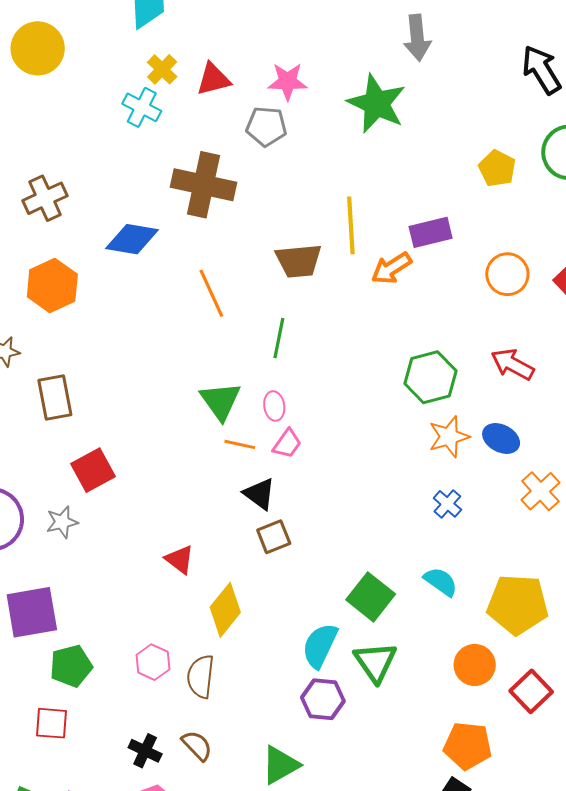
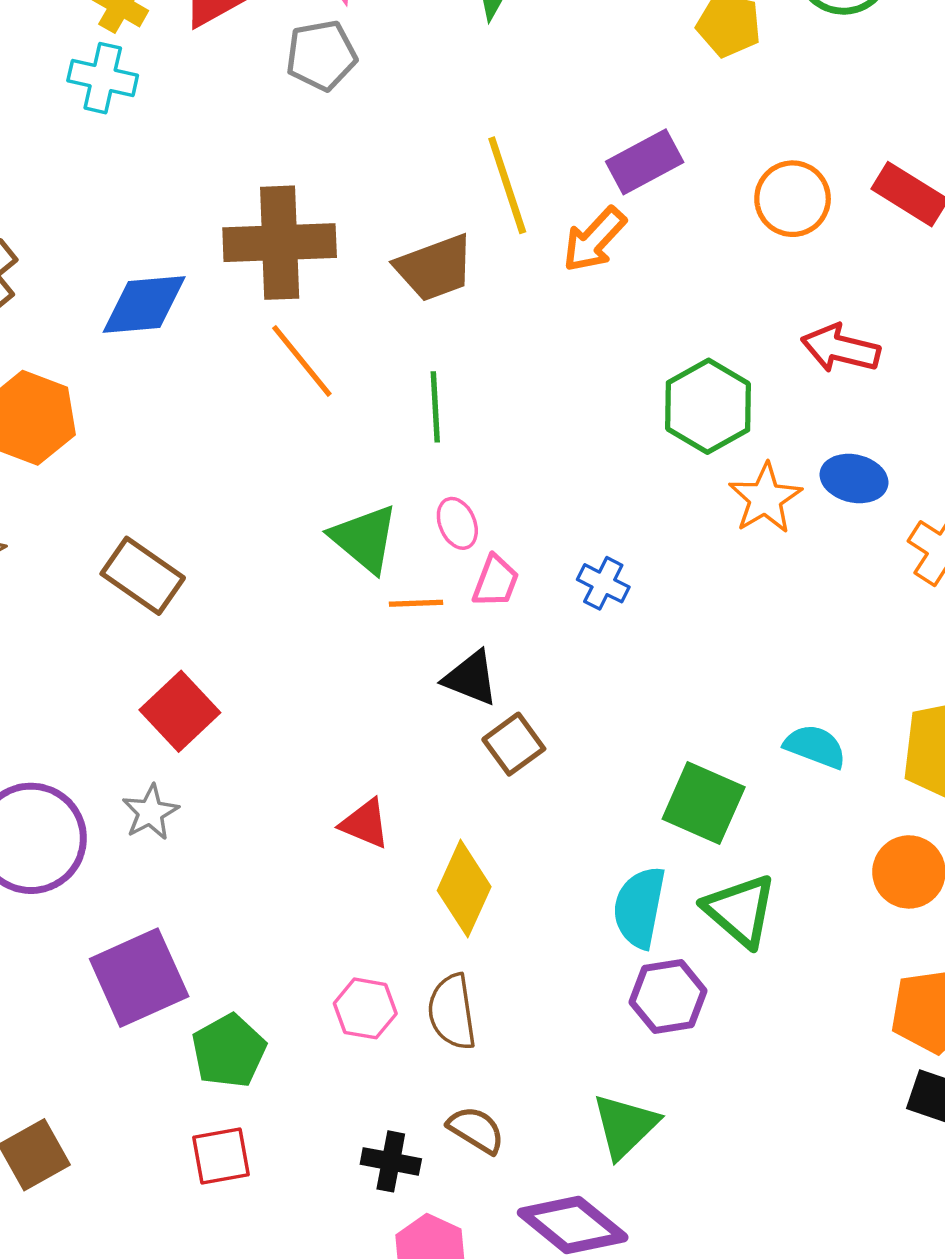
brown cross: (203, 185) -> (280, 243), moved
brown rectangle: (55, 398) -> (143, 576), moved, turned -30
blue cross: (447, 504) -> (603, 583), moved

